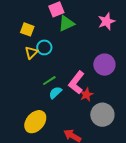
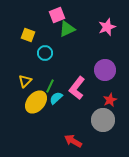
yellow triangle: (31, 52) -> (25, 81), moved
green line: (49, 81) -> (50, 86), turned -32
red star: (86, 95) -> (110, 100), moved
yellow ellipse: (35, 122) -> (36, 102), moved

